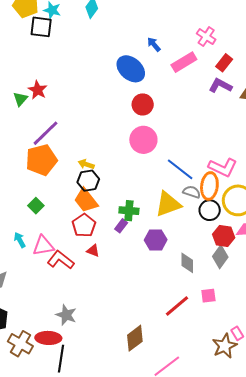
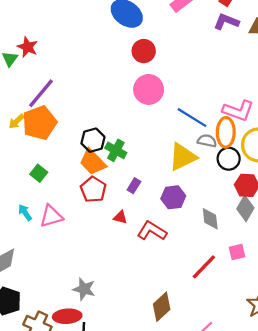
yellow arrow: (86, 164) -> (17, 121), moved, turned -56
green cross: (129, 211) -> (116, 150), moved, turned 30
red triangle: (93, 251) -> (120, 217), moved
red L-shape: (61, 260) -> (152, 231), moved

